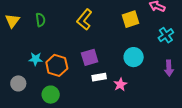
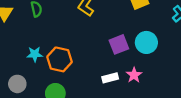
purple square: (90, 57) -> (119, 44), moved
white rectangle: (99, 77) -> (110, 78), moved

